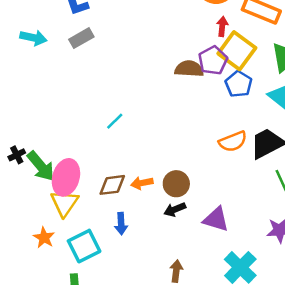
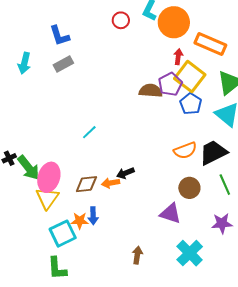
cyan arrow: (33, 38) -> (24, 63), turned 90
brown circle: (176, 184) -> (189, 188), moved
black arrow: (175, 209) -> (125, 173), moved
orange star: (44, 238) -> (80, 221), moved, turned -30

